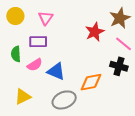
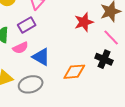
purple rectangle: (38, 42) -> (27, 25), turned -36
gray ellipse: (64, 100) -> (31, 84), moved

